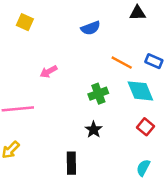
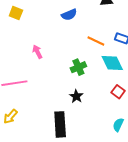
pink arrow: (49, 72) -> (37, 52), turned 96
black rectangle: (71, 163) -> (60, 124), size x1.4

